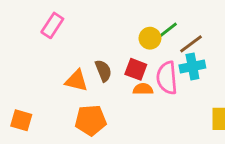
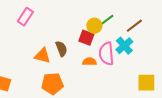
brown line: (191, 44) -> (134, 26), moved
cyan cross: (192, 66) -> (124, 46), turned -30
red square: (136, 69) -> (86, 38), moved

